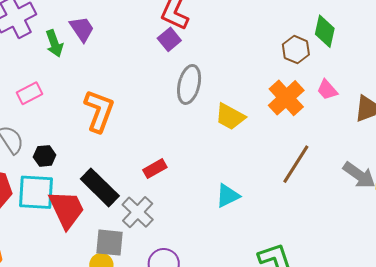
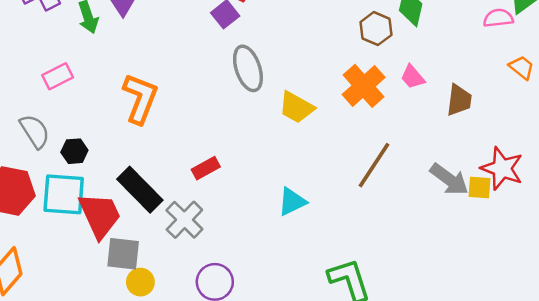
gray ellipse: (189, 84) -> (248, 68), turned -33
gray square: (110, 243) -> (123, 254), moved

